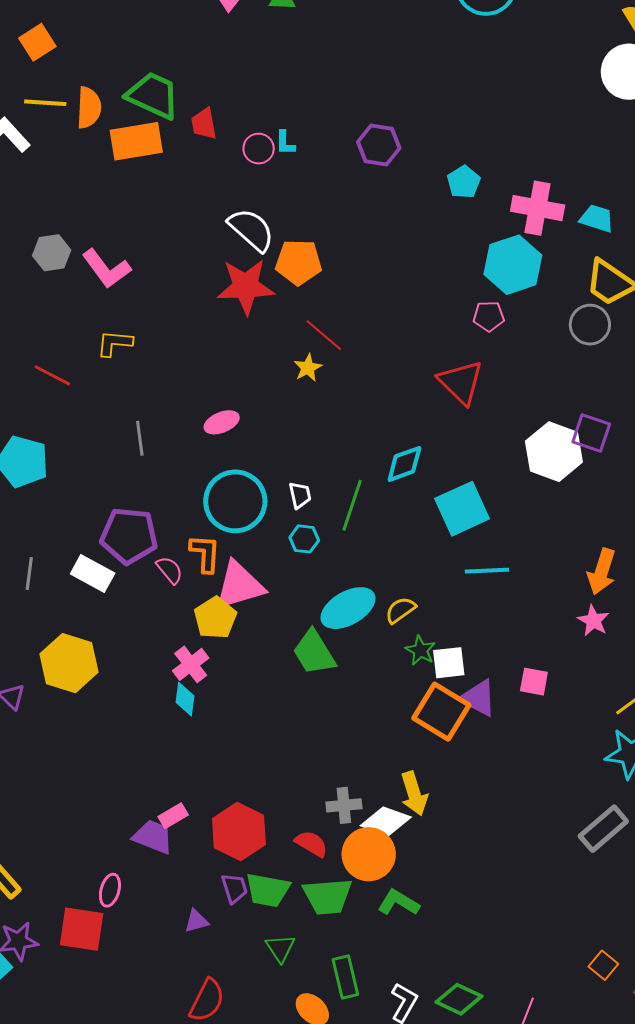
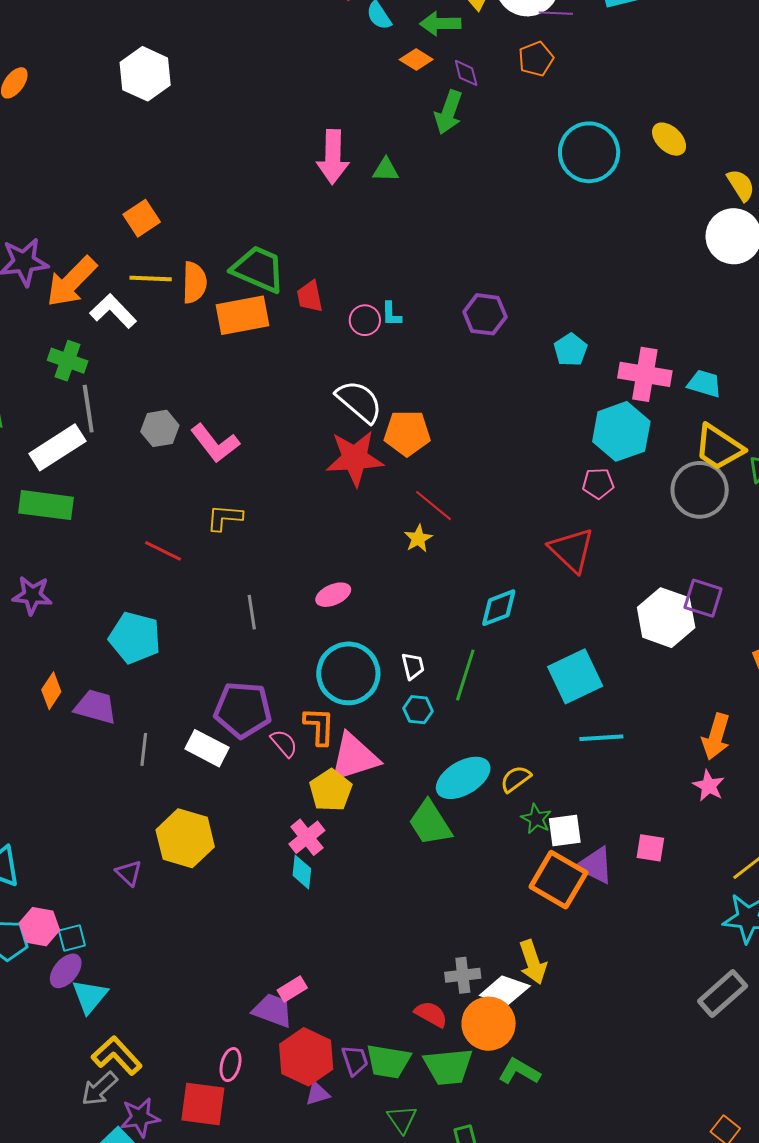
gray circle: (590, 325) -> (700, 490), size x1.4
cyan diamond: (404, 464) -> (499, 608), moved
red hexagon: (239, 832) -> (306, 1057), moved

